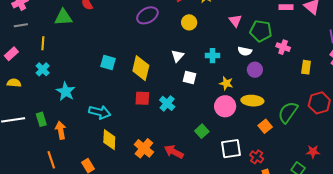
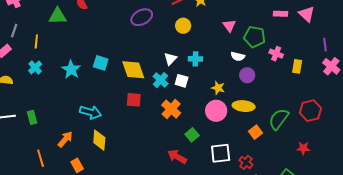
gray line: (21, 25) -> (14, 31), moved, turned -64
cyan cross: (213, 56) -> (195, 59), moved
yellow rectangle: (306, 67) -> (297, 66), moved
yellow diamond: (141, 68) -> (133, 70), turned -35
cyan star: (66, 91) -> (71, 69), moved
cyan cross: (167, 103) -> (161, 80), moved
orange arrow: (61, 130) -> (65, 139), moved, turned 48
orange cross: (144, 148) -> (171, 109), moved
red arrow: (174, 152) -> (177, 157), moved
red star: (313, 152) -> (303, 148), moved

